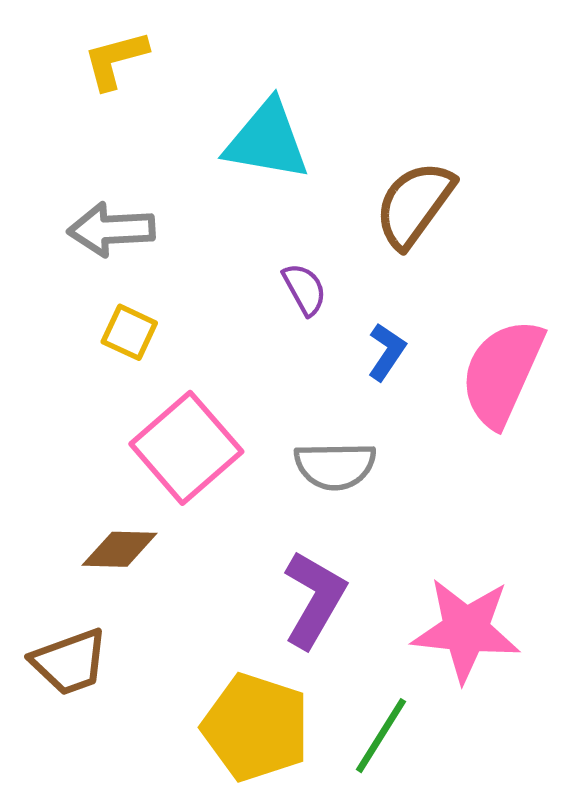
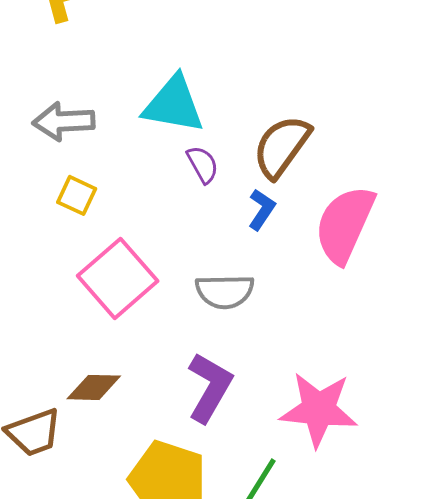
cyan triangle: (267, 140) -> (174, 104), moved
brown semicircle: (414, 204) -> (282, 146), moved
brown diamond: (120, 549) -> (94, 387), moved

